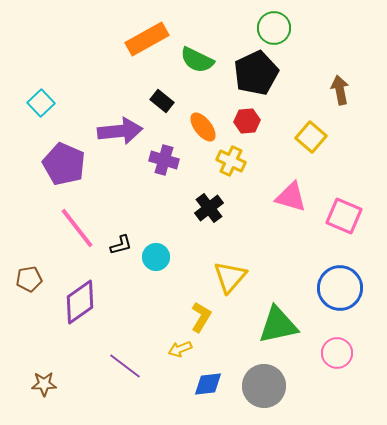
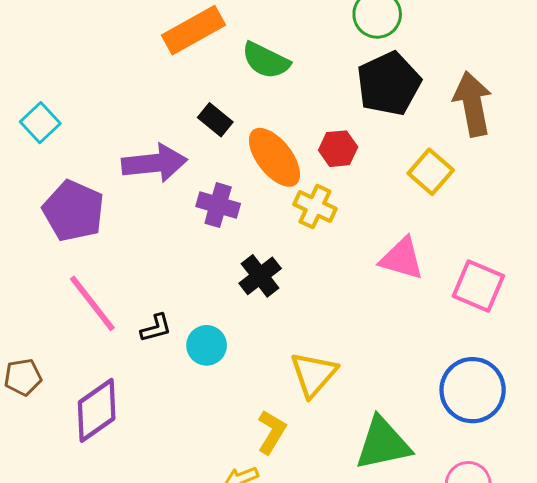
black pentagon: (256, 73) -> (389, 84), moved
brown arrow: (340, 90) -> (473, 104), size x1.5
orange ellipse: (203, 127) -> (274, 157), size x1.4
black cross: (209, 208) -> (260, 276), moved

